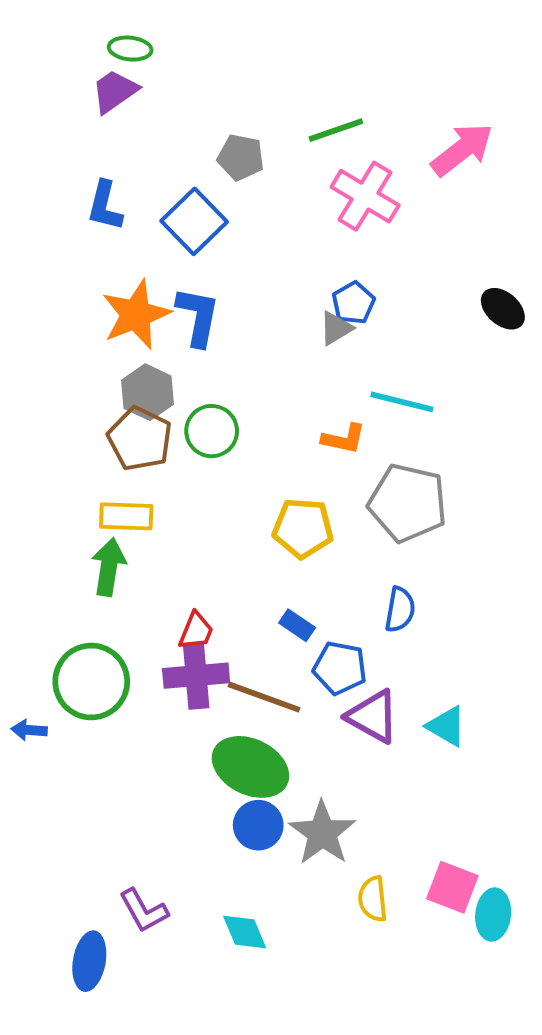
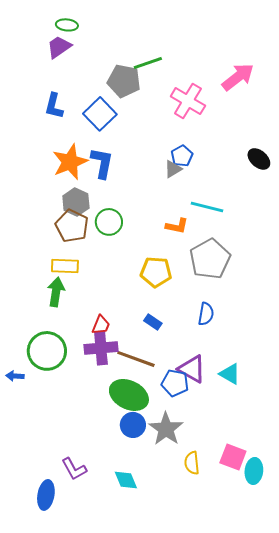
green line: (336, 130) -> (148, 63), moved
gray pentagon: (241, 157) -> (124, 81), size x1.4
gray pentagon: (408, 503) -> (210, 259), turned 30
blue pentagon: (340, 668) -> (175, 383), moved

